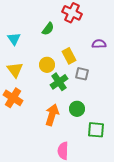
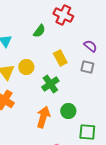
purple semicircle: (99, 44) -> (90, 46), turned 40
yellow circle: (47, 65) -> (26, 67), moved
gray square: (82, 74) -> (87, 67), moved

